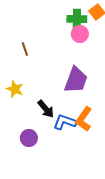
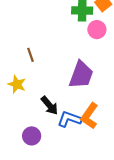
pink circle: (80, 34) -> (97, 30), moved
brown line: (25, 49) -> (31, 55), moved

